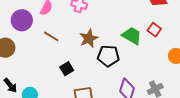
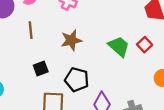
brown line: (51, 36) -> (31, 30), turned 42
black pentagon: (108, 56) -> (77, 80), moved

